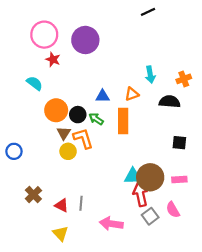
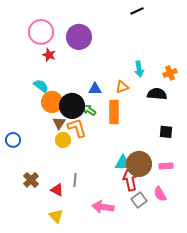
cyan semicircle: (35, 83) -> (41, 86), moved
black circle: (78, 115) -> (72, 106), size x1.6
gray line: (81, 203) -> (75, 180), moved

